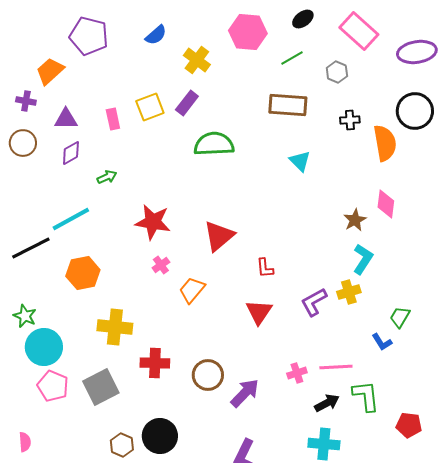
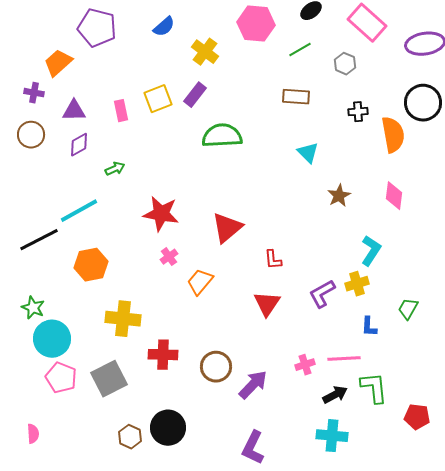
brown rectangle: (288, 105) -> (296, 97), size x0.7
brown star: (355, 220) -> (339, 196), moved
blue L-shape: (382, 342) -> (369, 327), moved, turned 35

